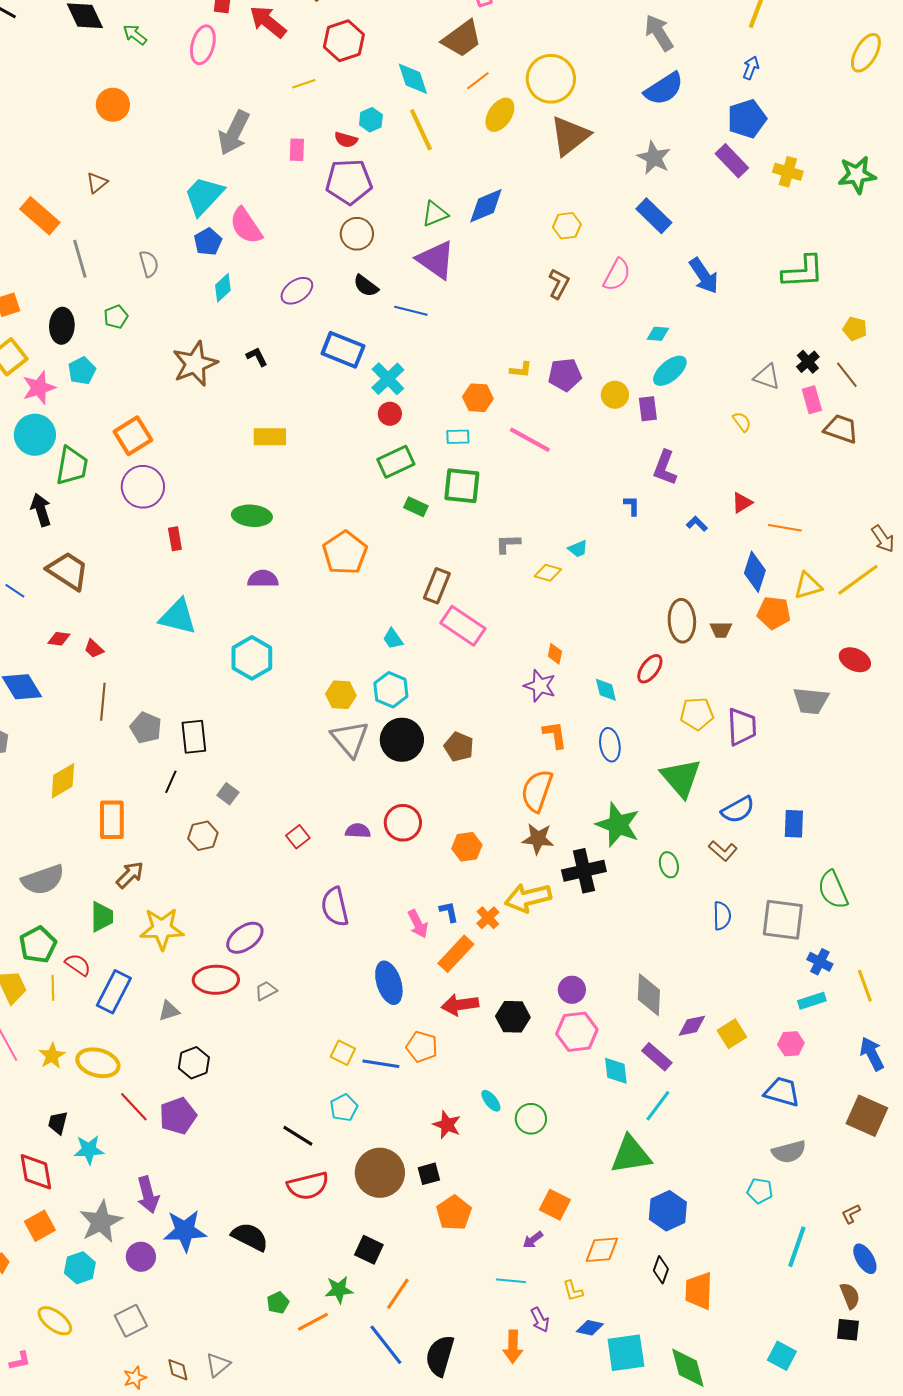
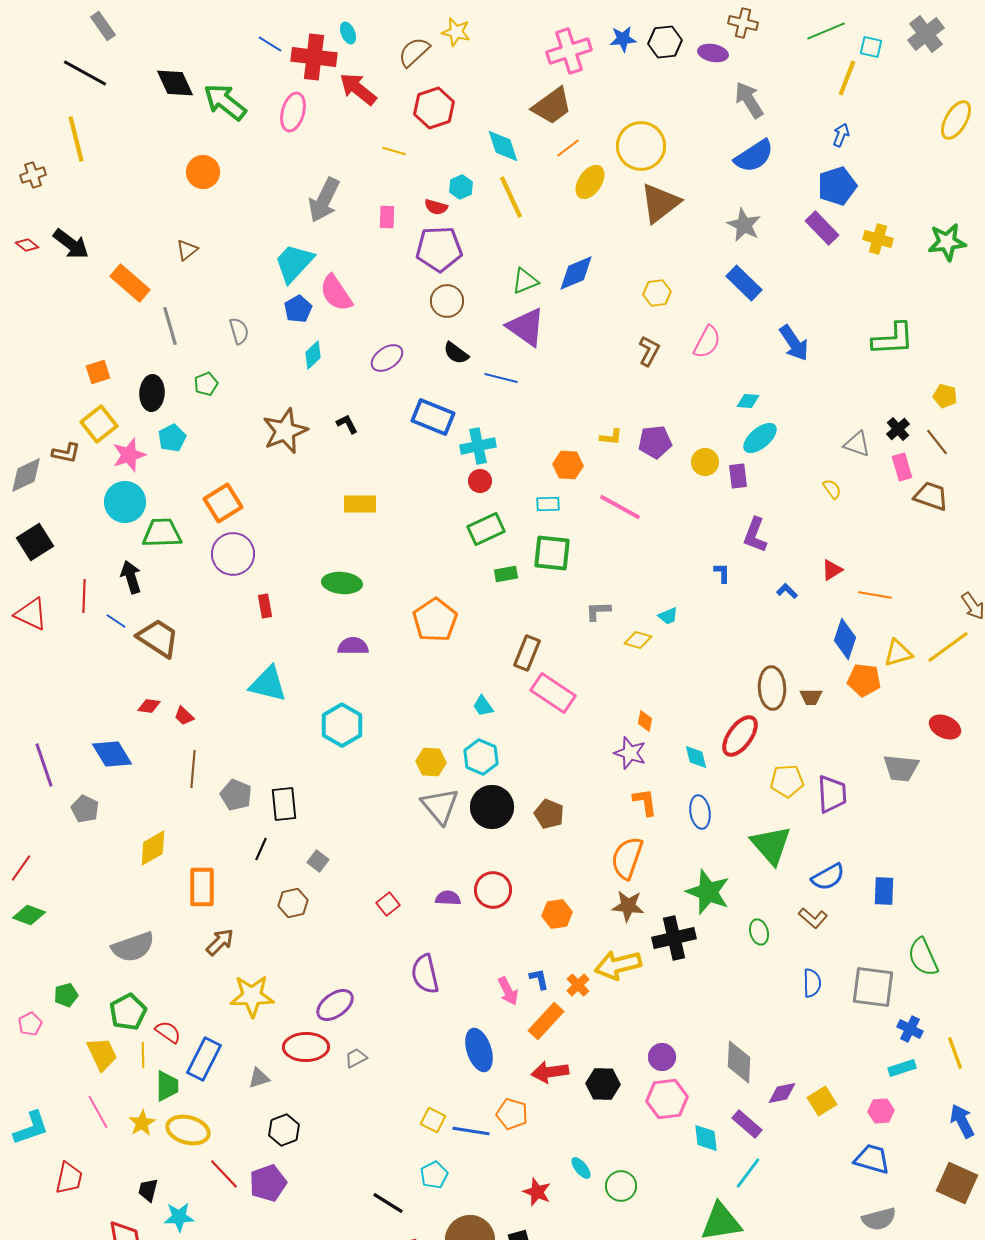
green arrow: (135, 35) -> (225, 102), size x1.8
yellow line: (304, 84) -> (394, 151), turned 35
cyan cross: (388, 379) -> (478, 446), turned 32
green trapezoid: (72, 466) -> (162, 533), turned -102
green rectangle: (416, 507) -> (506, 574), turned -35
blue line: (15, 591) -> (116, 621), moved
red ellipse: (650, 669) -> (740, 736), size x1.4
green trapezoid: (102, 917) -> (167, 1086), moved

